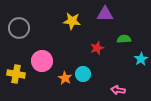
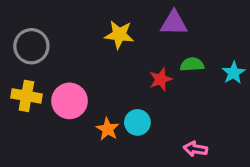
green semicircle: (124, 39) -> (192, 64), moved
cyan star: (141, 59) -> (234, 73), moved
yellow cross: (16, 74) -> (26, 96), moved

